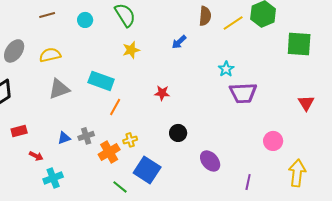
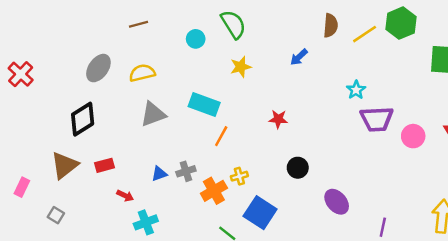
cyan circle: (85, 20) -> (196, 39), moved
pink circle: (273, 141) -> (413, 136), moved

